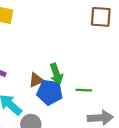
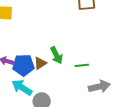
blue pentagon: (50, 92) -> (23, 65), moved

